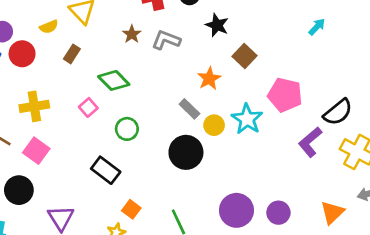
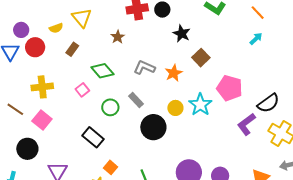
gray L-shape: (166, 40) -> (144, 68), moved
gray rectangle: (189, 109) -> (136, 100), moved

